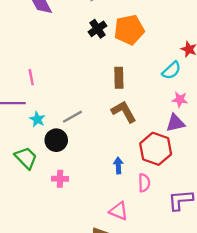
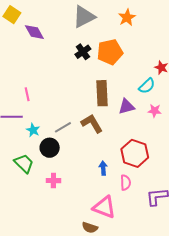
brown rectangle: (119, 78) -> (102, 93), size x1.4
brown L-shape: (124, 112) -> (92, 123), moved
purple triangle: (175, 123) -> (126, 107), moved
pink triangle: (119, 211) -> (104, 207), size x1.4

